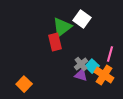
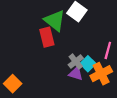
green triangle: (62, 27) -> (55, 20), turned -45
orange cross: (104, 75) -> (101, 74), turned 30

